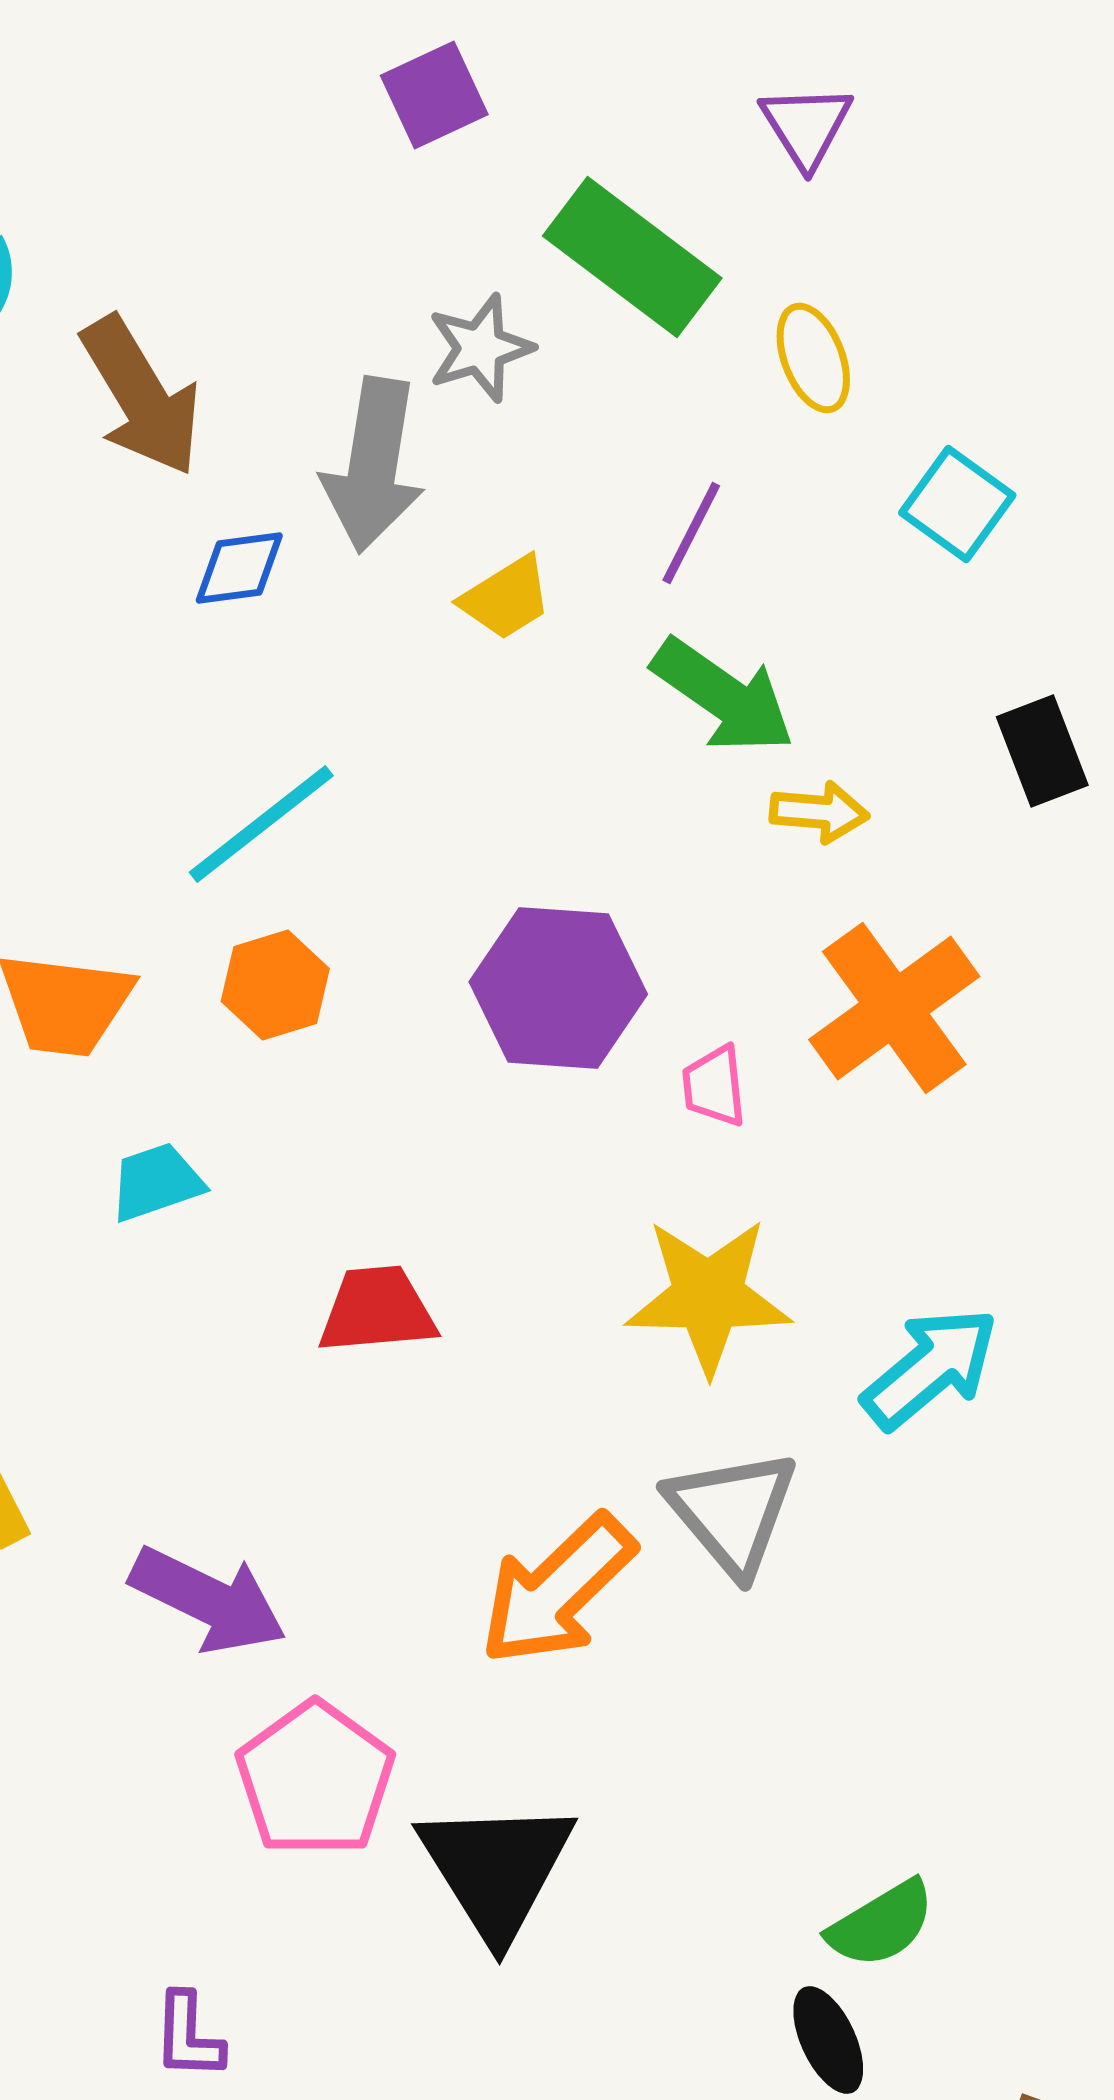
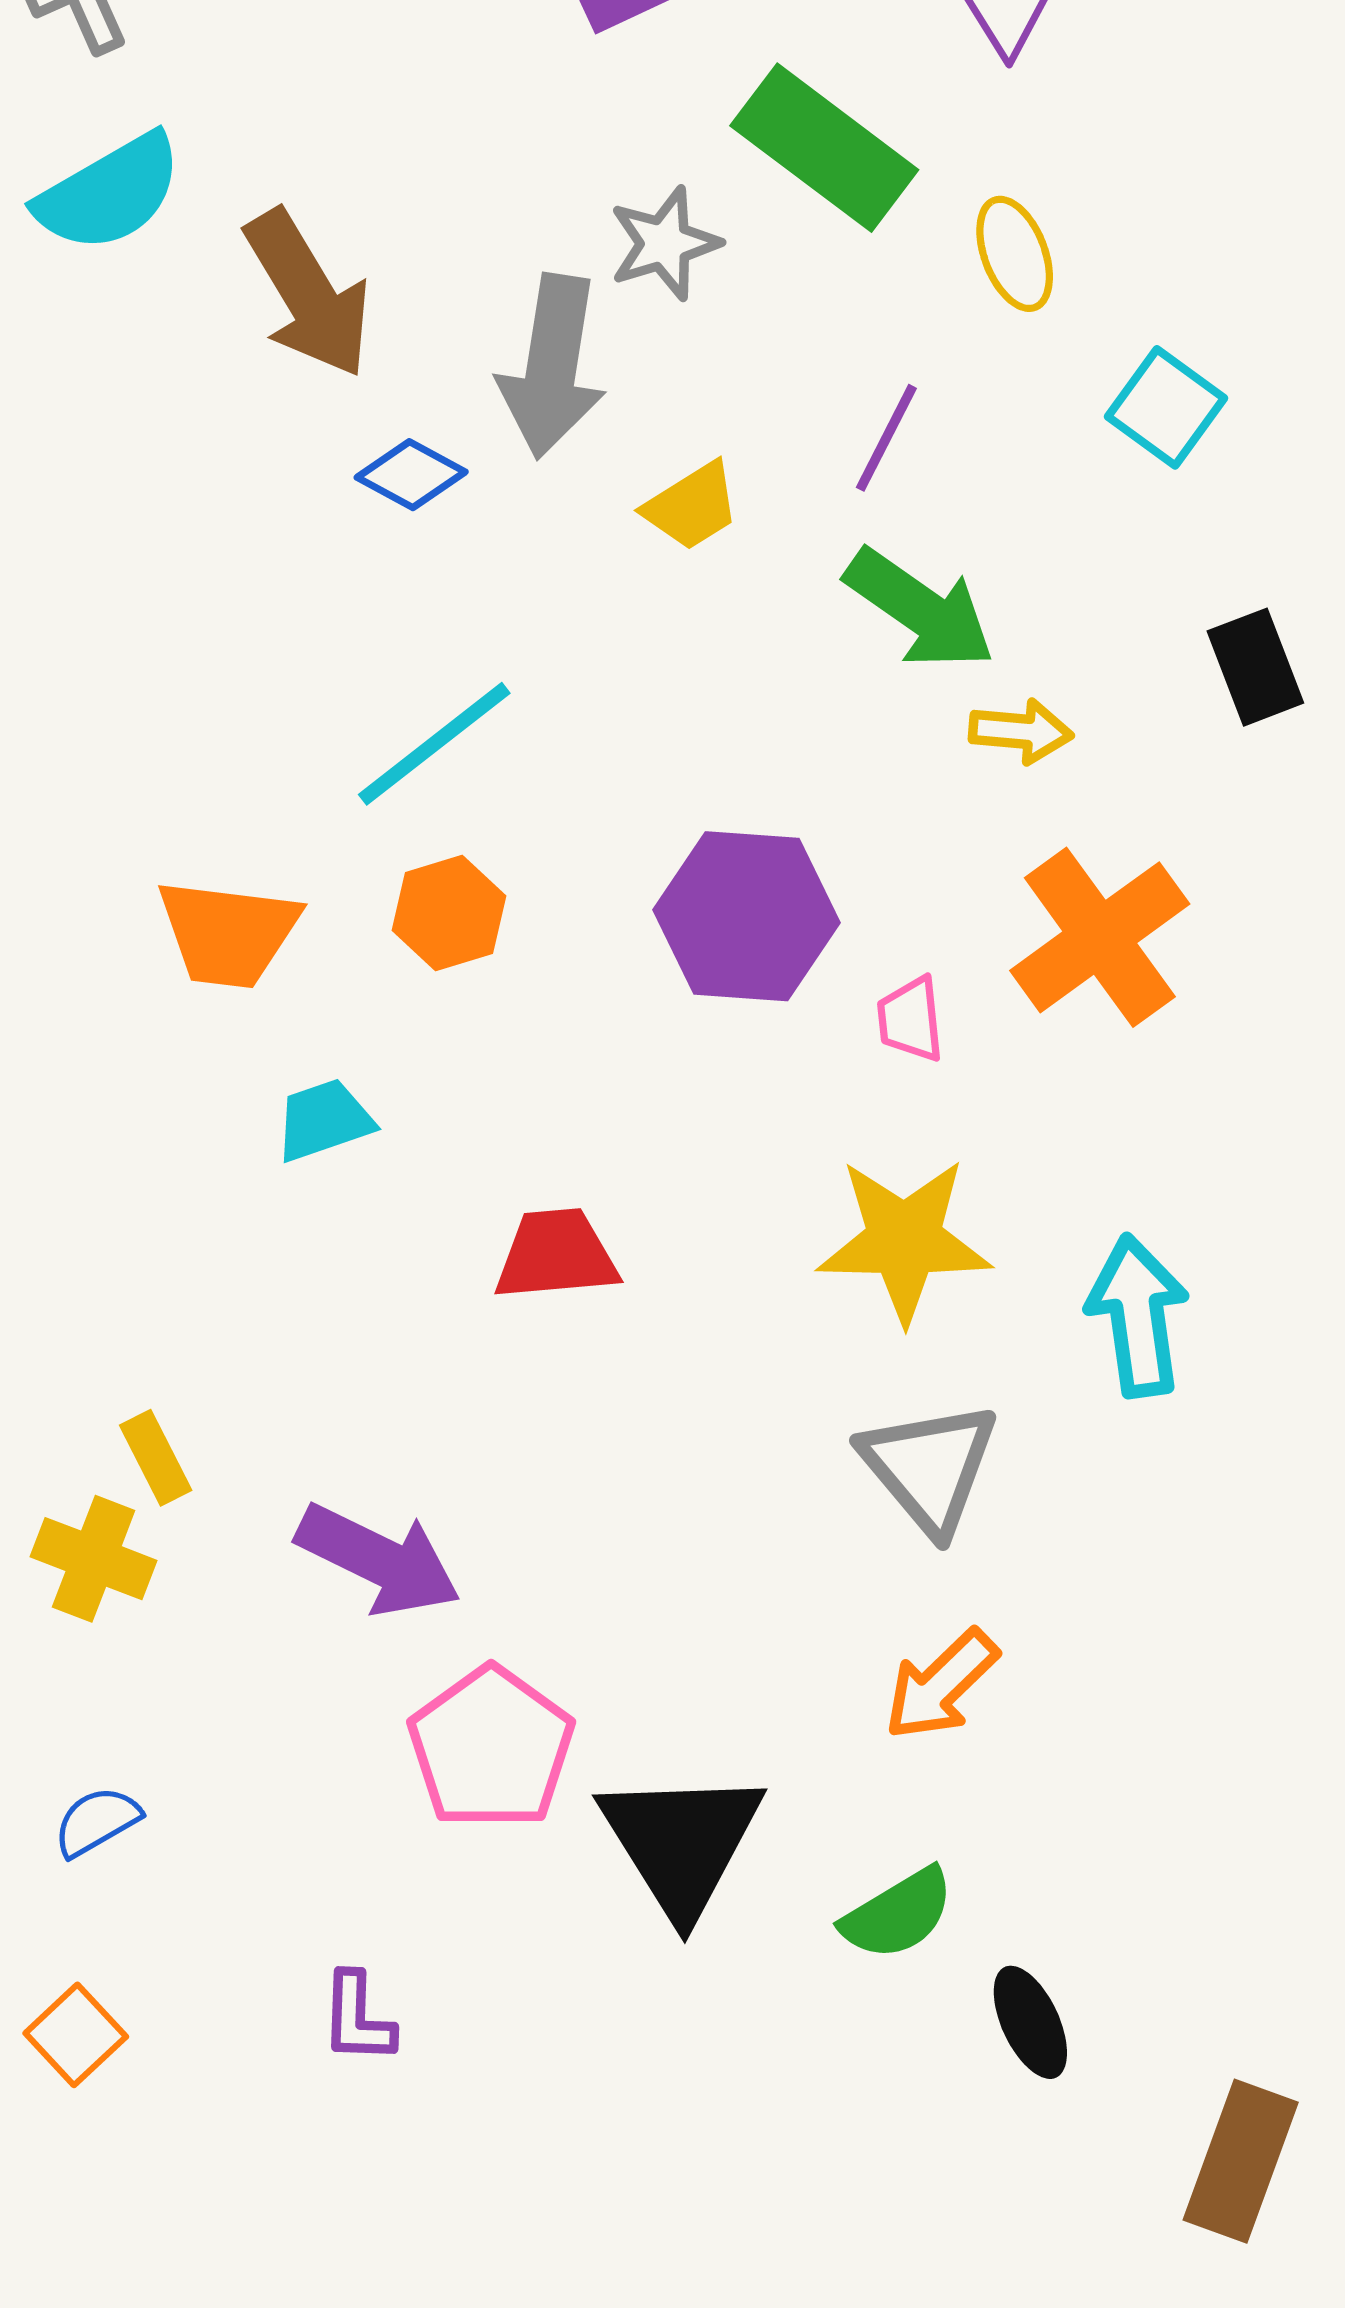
blue diamond: (239, 568) -> (411, 475), turned 36
cyan arrow: (930, 1368) -> (1138, 1316), turned -58
orange arrow: (557, 1590) -> (941, 1685), moved, size x0.7
green semicircle: (881, 1924) -> (898, 1914), moved

